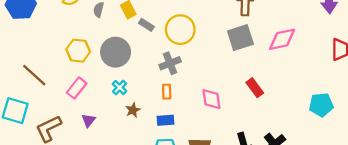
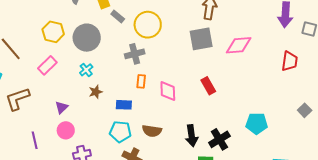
orange rectangle: (167, 92) -> (141, 81), moved
cyan pentagon: (321, 105) -> (257, 123), moved
purple triangle: (88, 120) -> (62, 107), moved

